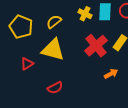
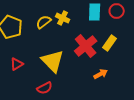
yellow cross: (85, 14) -> (63, 18), moved
yellow triangle: (53, 50) -> (53, 61), moved, turned 30

